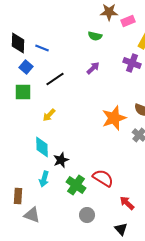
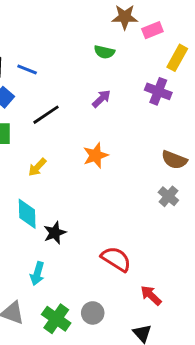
orange star: (114, 118) -> (96, 155), moved, size x0.7
cyan arrow: (44, 179) -> (37, 274), moved
green cross: (76, 185) -> (56, 319), moved

